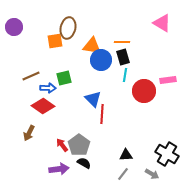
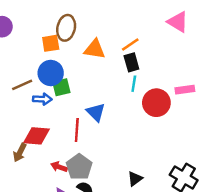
orange line: (122, 42) -> (130, 44), turned -35
blue circle: (101, 60) -> (51, 73), moved
red diamond: (43, 106) -> (36, 136), moved, turned -30
red line: (102, 114) -> (77, 130), moved
red arrow: (62, 145) -> (59, 167), turned -32
black triangle: (126, 155) -> (135, 179), turned -32

